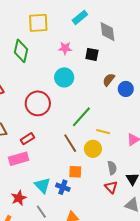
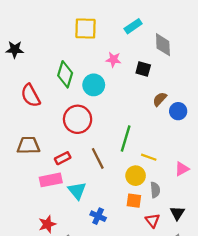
green diamond: (21, 51) -> (65, 74), moved
cyan circle: (64, 77) -> (94, 85), moved
green line: (81, 117) -> (126, 138), turned -30
brown line: (70, 143) -> (98, 158), moved
gray semicircle: (112, 168) -> (155, 190), moved
orange square: (75, 172) -> (134, 201), moved
cyan triangle: (43, 185) -> (77, 191), moved

